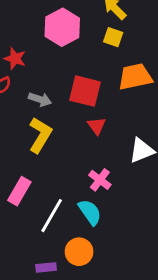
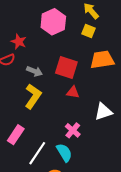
red triangle: (97, 126) -> (73, 92), turned -48

